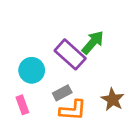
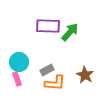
purple rectangle: (70, 54) -> (48, 26), moved, turned -40
cyan circle: (32, 70) -> (19, 62), moved

